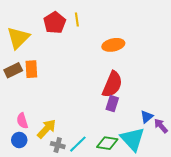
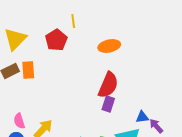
red pentagon: (55, 23) -> (56, 40), moved
blue triangle: (147, 117) -> (142, 117), turned 32

